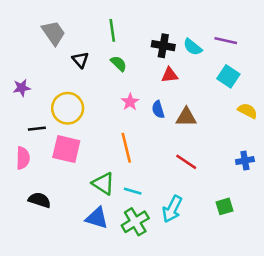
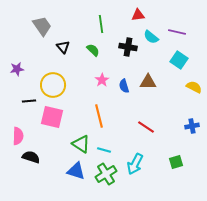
green line: (112, 30) -> (101, 24), moved
black cross: (163, 46) -> (128, 47), moved
red triangle: (170, 75) -> (138, 15), moved
brown triangle: (186, 117) -> (148, 82), moved
pink semicircle: (23, 158) -> (18, 136), moved

